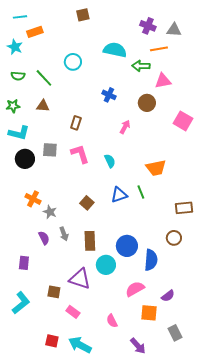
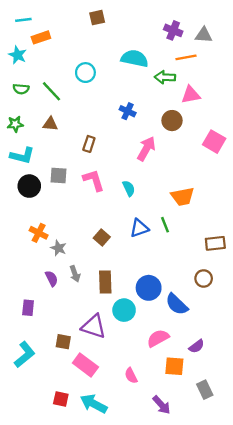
pink arrow: (125, 127) -> (146, 149), size x1.5
blue semicircle: (151, 260) -> (177, 304), turned 130
pink rectangle: (73, 312) -> (85, 365), size x1.5

